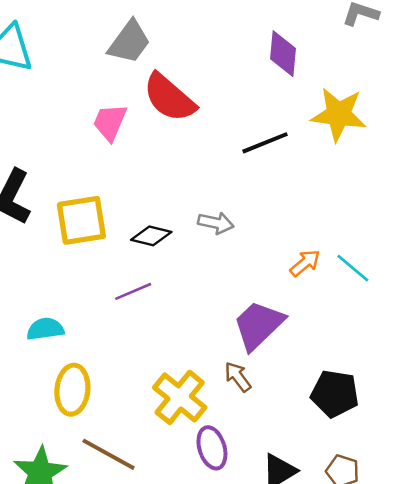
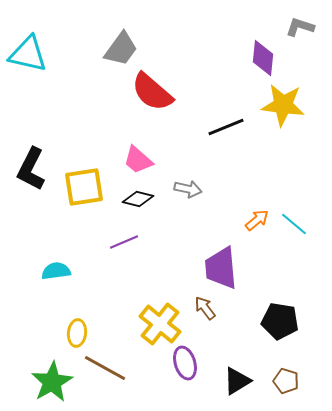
purple diamond: (283, 54) -> (263, 58), moved
pink trapezoid: (110, 122) -> (138, 160), moved, turned -72
purple trapezoid: (258, 325) -> (221, 268), turned -51
yellow ellipse: (72, 390) -> (77, 333), moved, size x0.7

